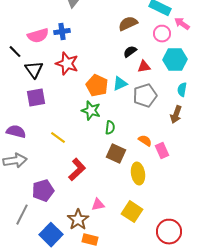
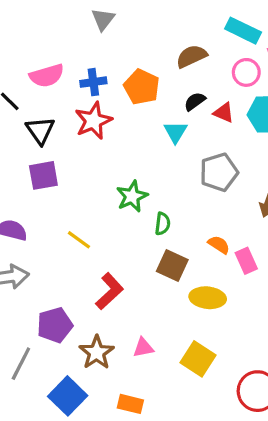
blue cross: (62, 32) -> (93, 82), moved
red star: (67, 64) -> (93, 121), turned 30
red triangle: (144, 67) -> (224, 113), moved, turned 32
cyan triangle: (120, 84) -> (175, 132), moved, turned -35
orange pentagon: (97, 86) -> (142, 87), moved
green star: (91, 111) -> (132, 196), turned 30
yellow ellipse: (138, 174) -> (208, 298), turned -75
brown star: (78, 220) -> (97, 352), moved

